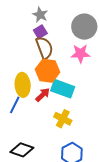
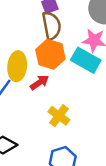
cyan rectangle: (63, 89) -> (86, 60), moved

